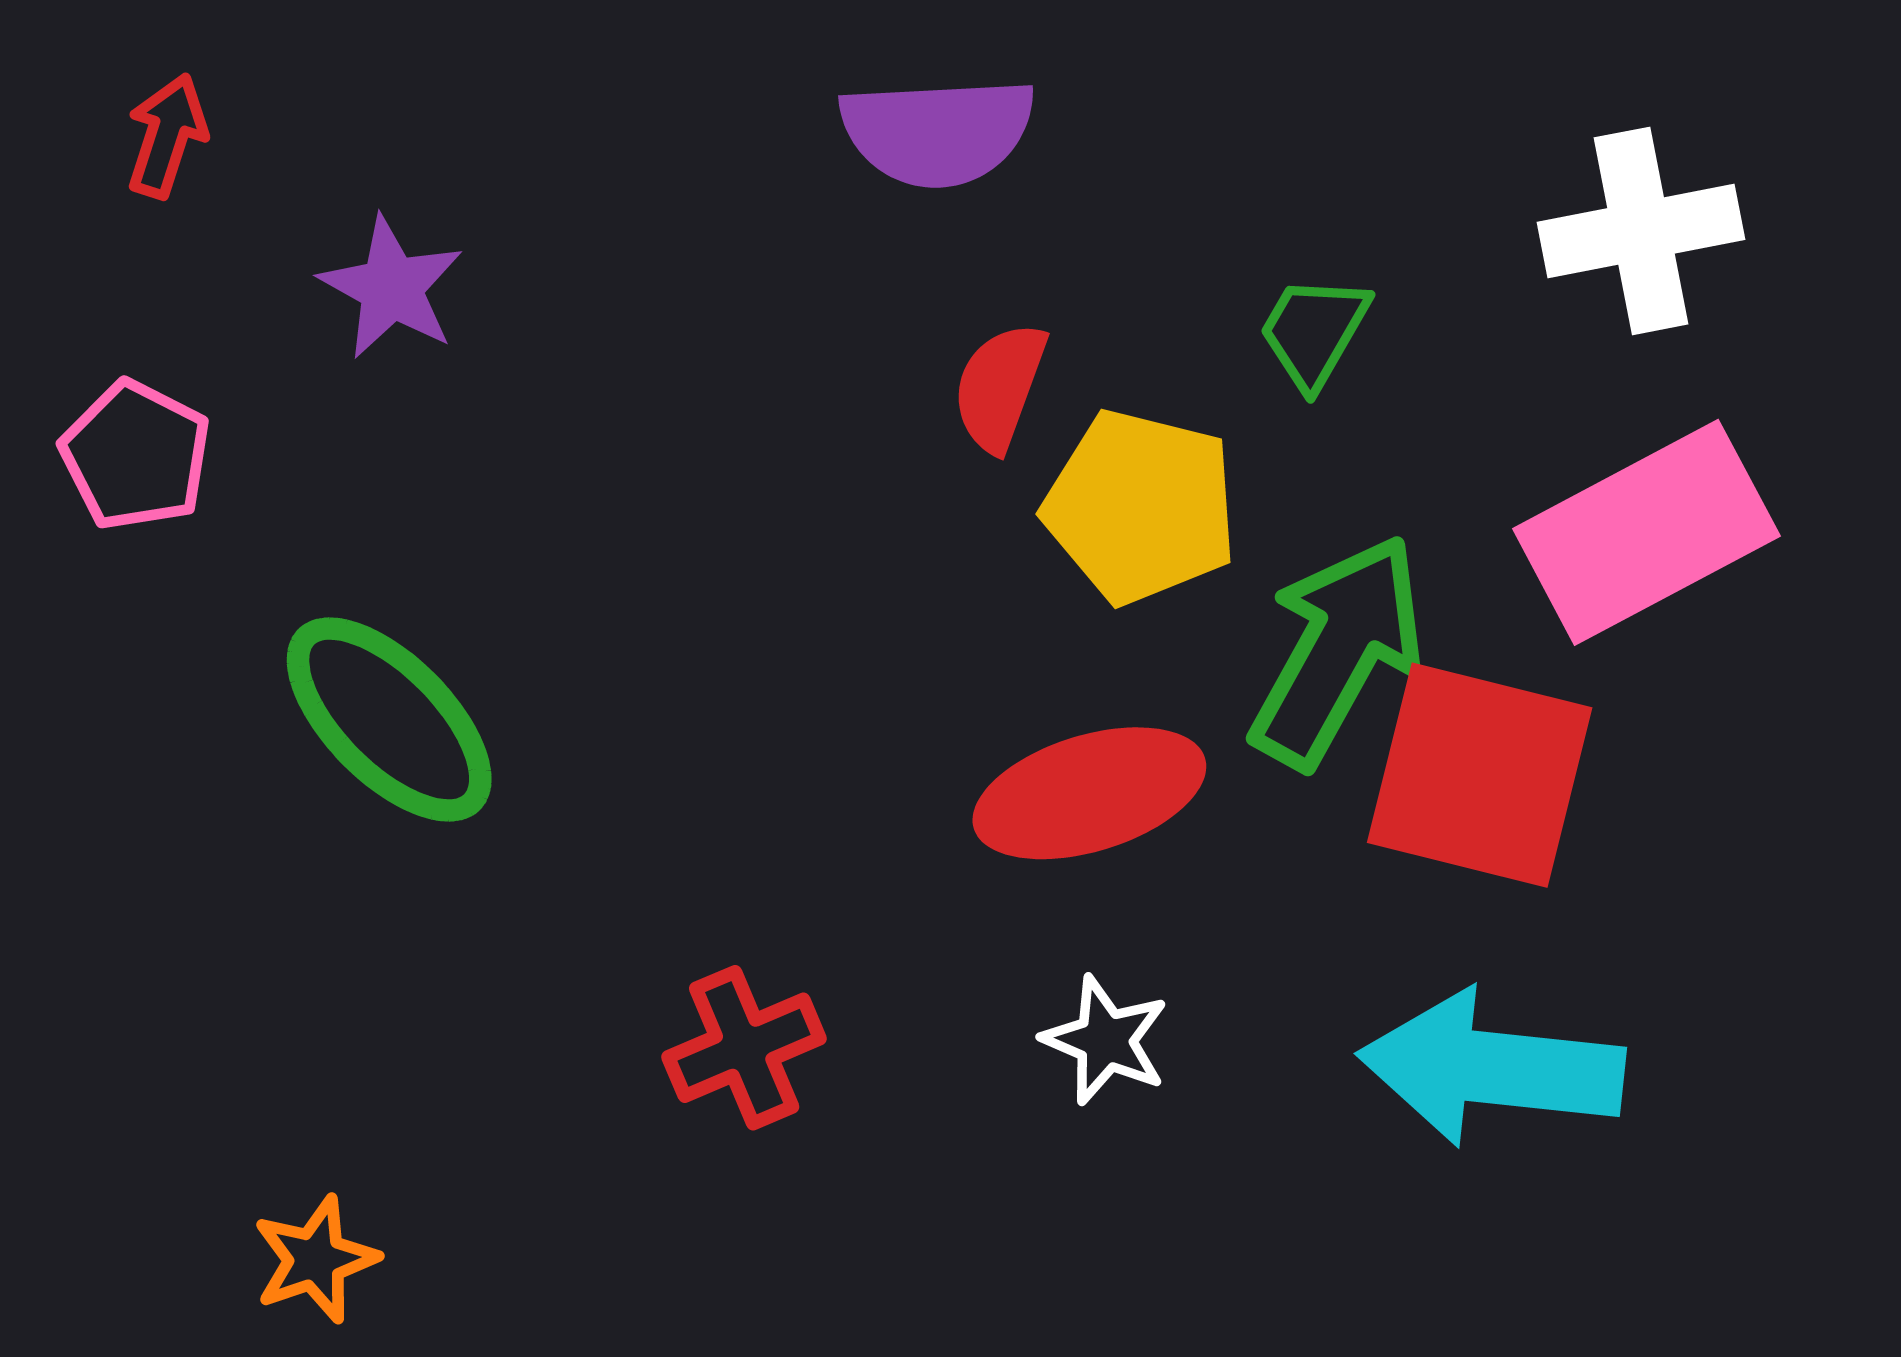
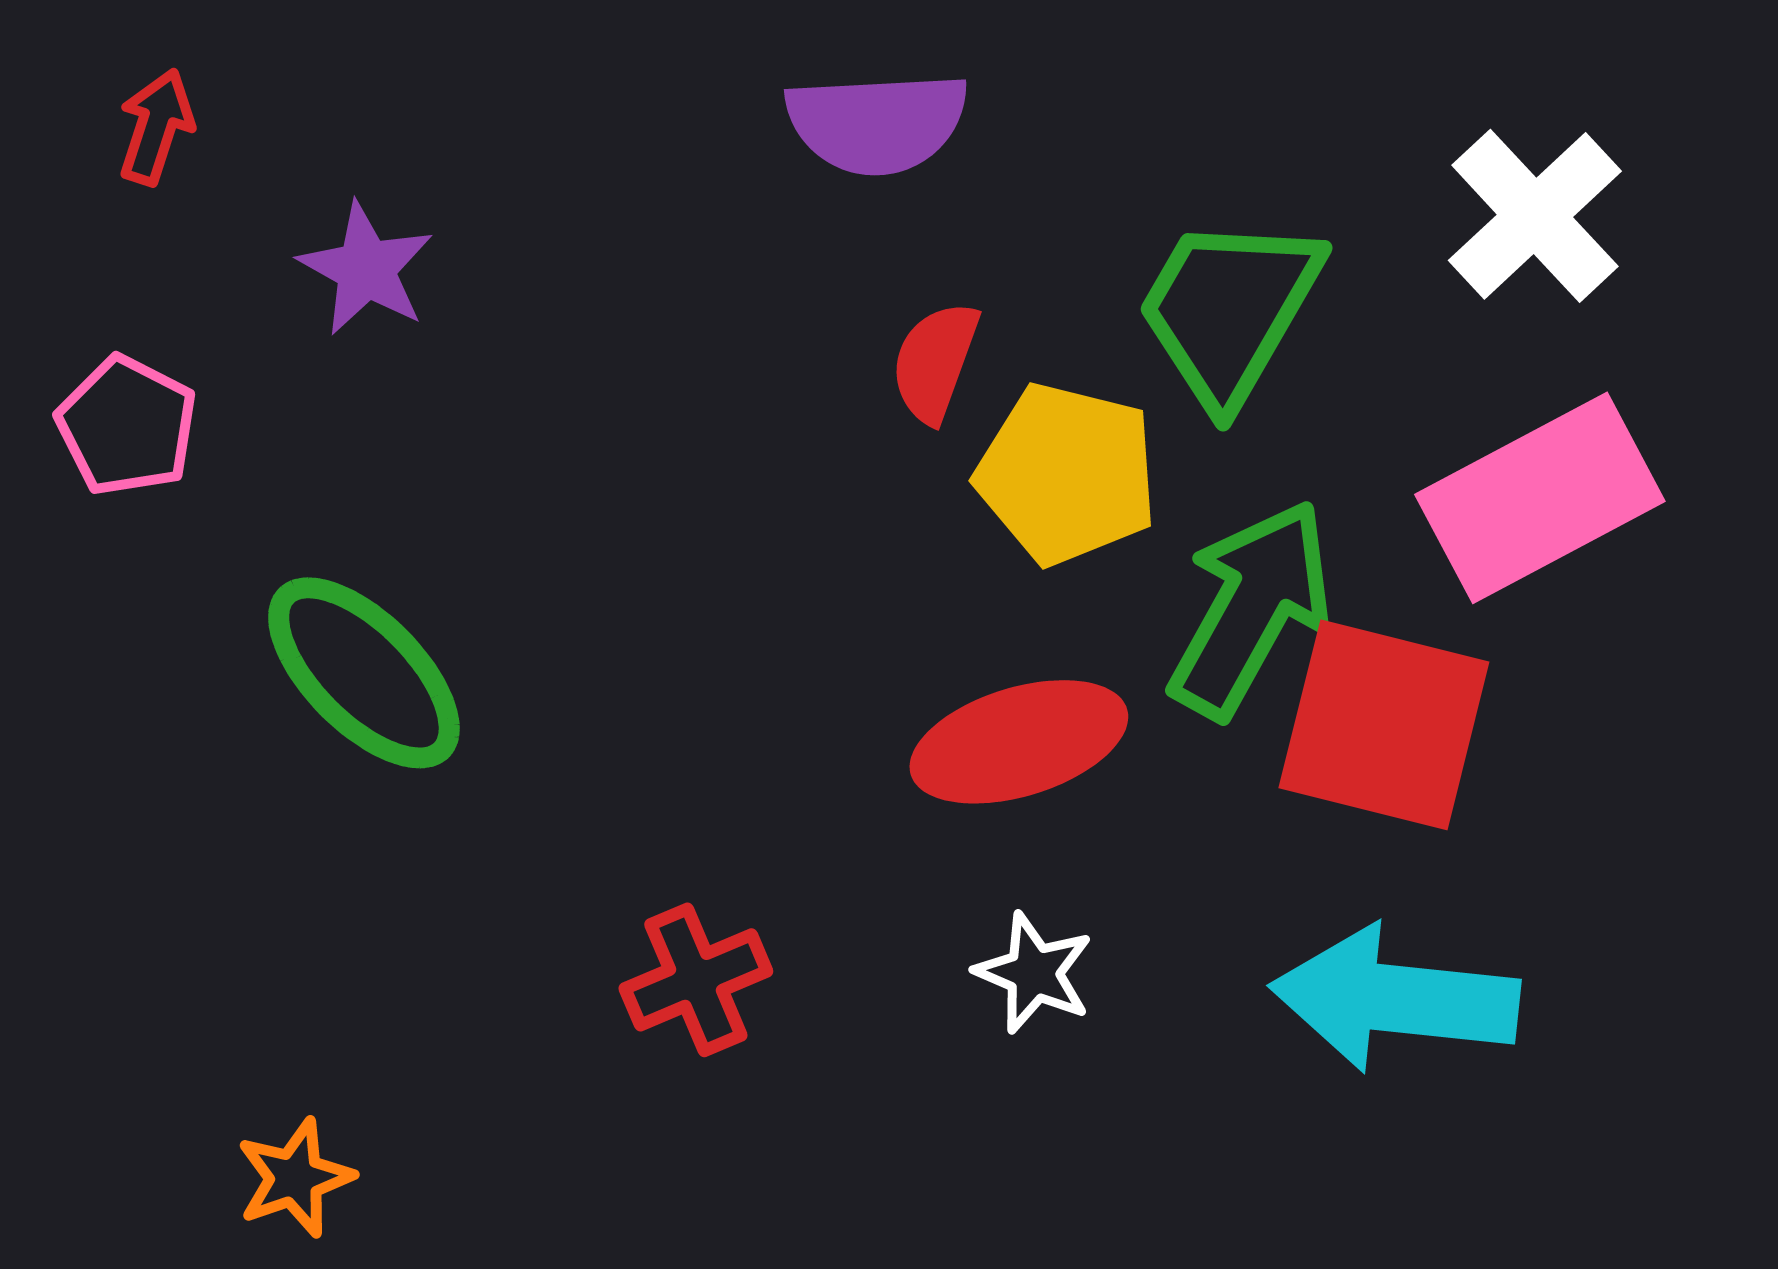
white cross: (1641, 231) -> (1535, 216), turned -32
green trapezoid: (1314, 331) -> (1229, 310), size x1.8

